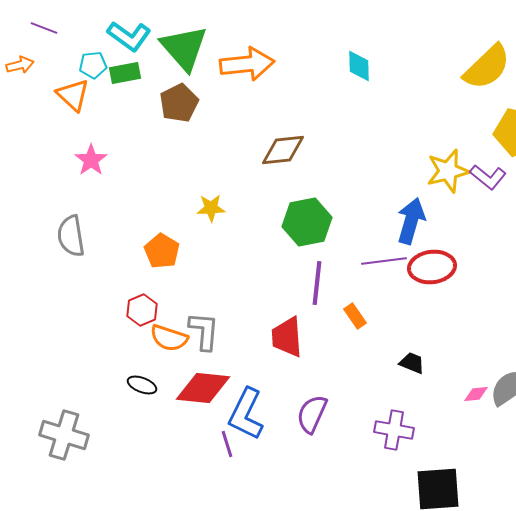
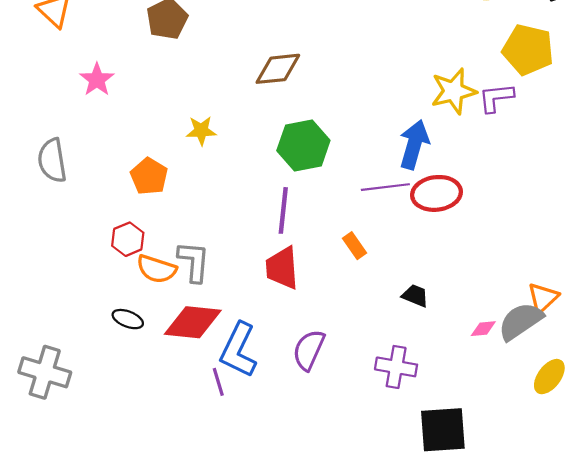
pink star: (91, 160) -> (97, 80), moved
purple L-shape: (488, 177) -> (496, 98), turned 135
purple line: (317, 283) -> (283, 210), moved

